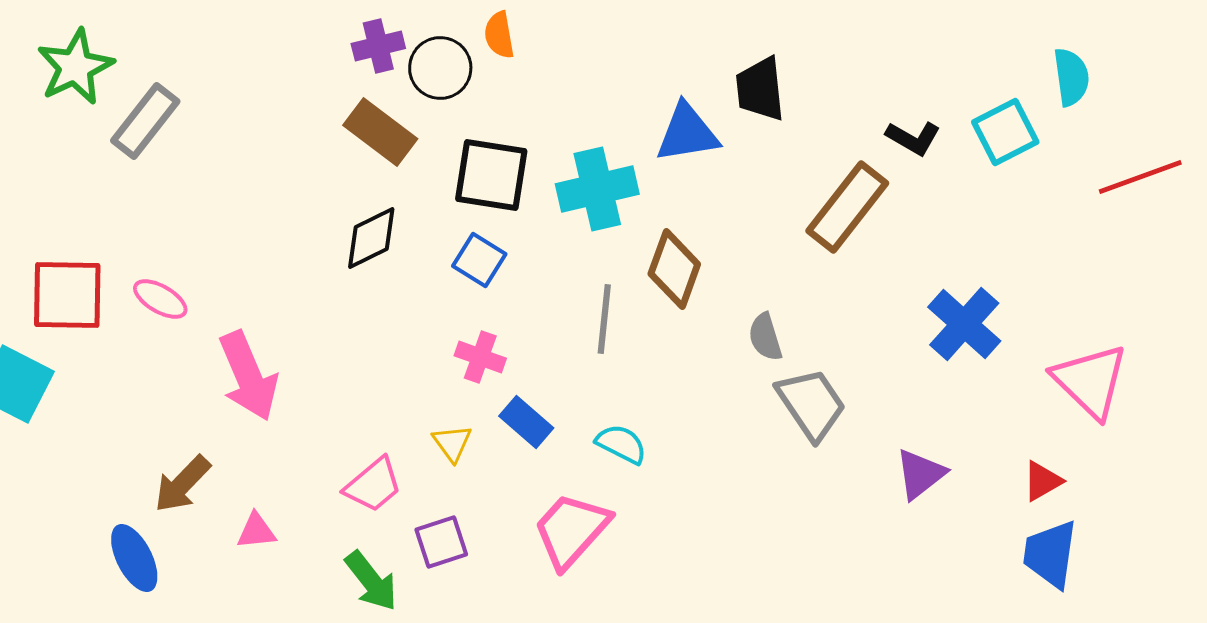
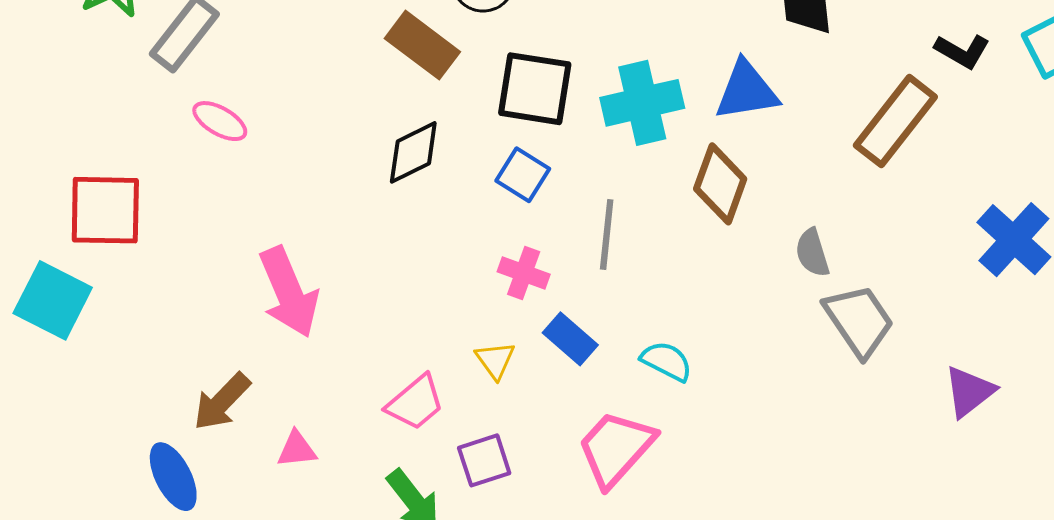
blue triangle: (687, 133) -> (747, 91), moved
pink ellipse: (160, 299) -> (220, 121), moved
gray line: (604, 319) -> (607, 235), moved

